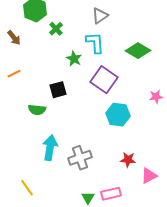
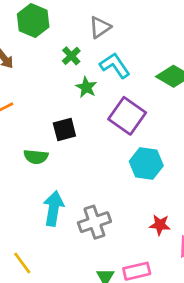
gray triangle: (100, 16) -> (100, 27), moved
green cross: (56, 29) -> (71, 56), moved
cyan L-shape: (95, 43) -> (115, 65), turned -30

